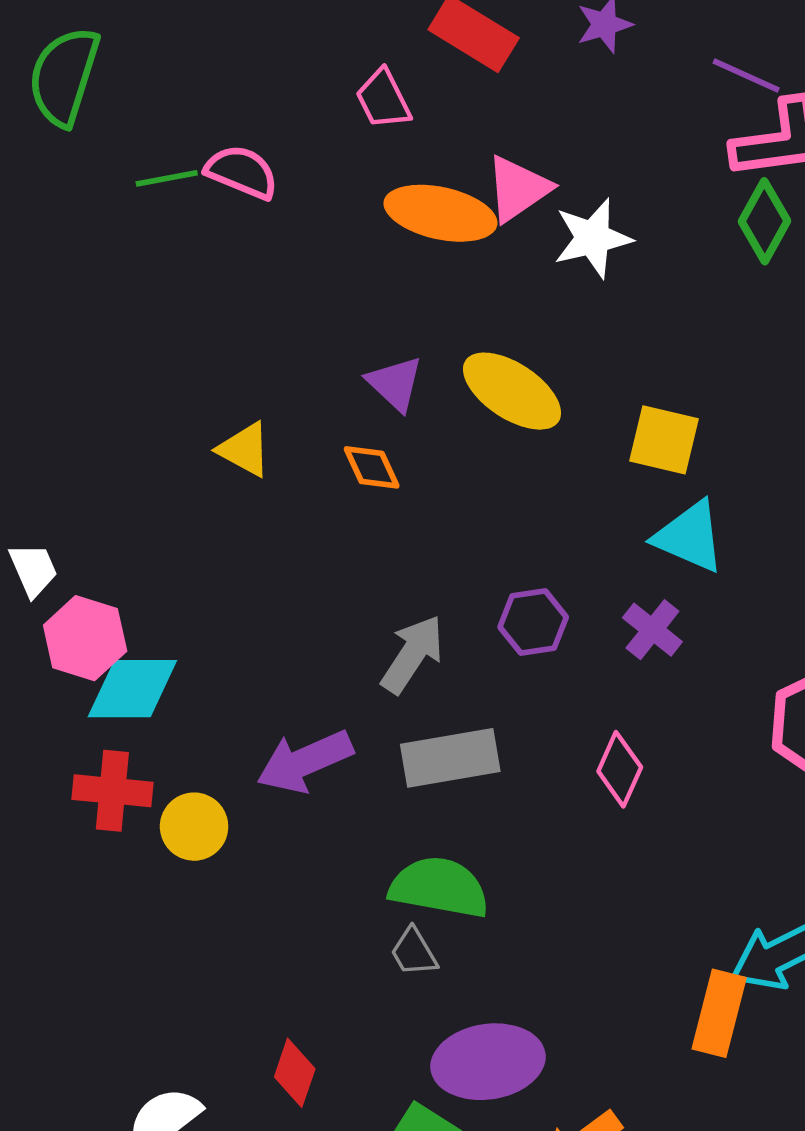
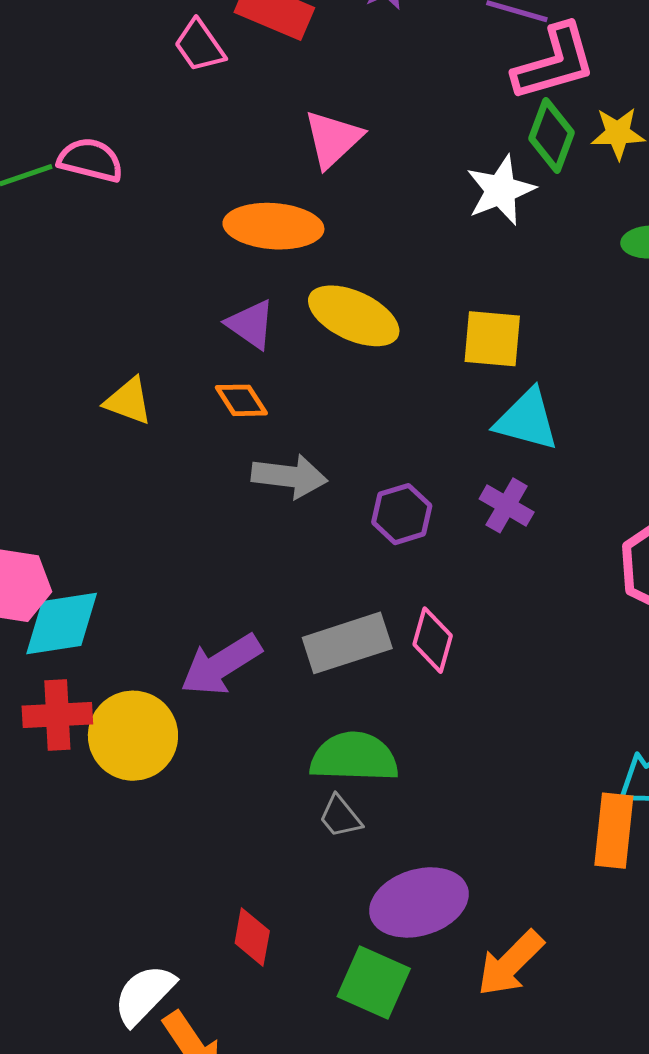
pink trapezoid: (383, 99) -> (200, 46), moved
orange ellipse: (440, 213) -> (273, 226), moved
white star: (593, 238) -> (501, 190), moved
gray arrow: (412, 654) -> (289, 476), moved, turned 72
pink diamond: (620, 769) -> (433, 640), moved
yellow circle: (194, 827) -> (133, 736), size x1.5

